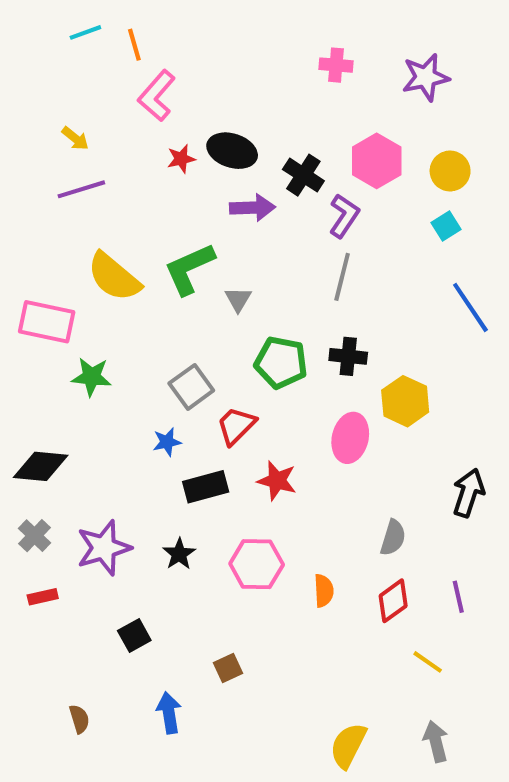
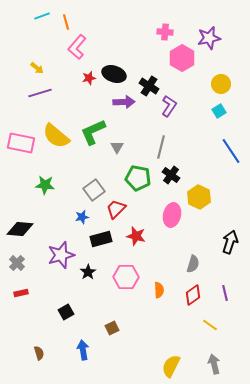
pink hexagon: (377, 161) -> (182, 58), moved
gray line: (342, 277) -> (161, 147), moved
pink rectangle: (47, 322) -> (21, 143), moved
black cross: (348, 356) -> (171, 175), turned 30
purple star: (104, 548) -> (61, 255), moved

